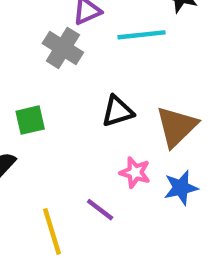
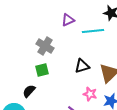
gray cross: (63, 48) -> (45, 46), moved

